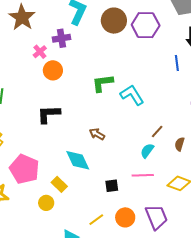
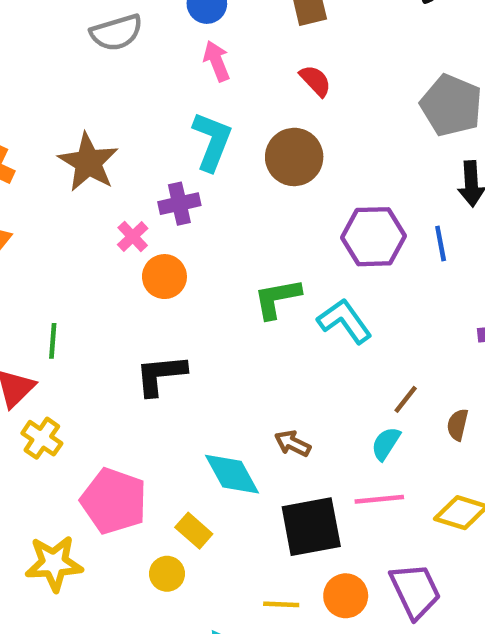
purple hexagon: (146, 25) -> (374, 237), moved
brown arrow: (97, 134) -> (293, 443), moved
black square: (112, 186) -> (311, 527), size x2.0
yellow line: (96, 220) -> (281, 604), turned 42

